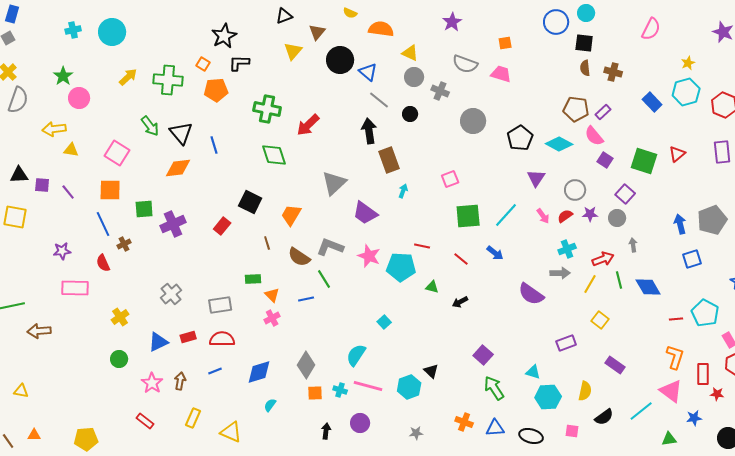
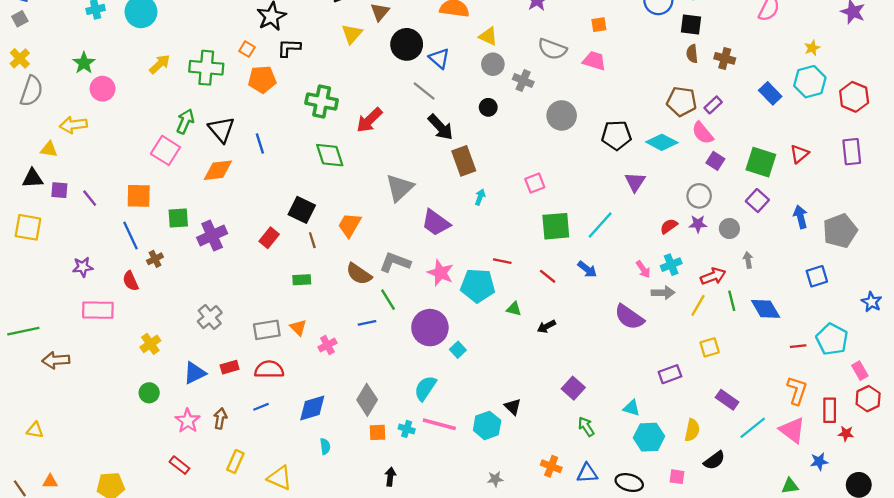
gray line: (379, 100) -> (424, 91), moved
green arrow: (150, 126) -> (185, 121), turned -120
black arrow: (369, 131) -> (440, 127), turned 145
black pentagon: (520, 138) -> (616, 135), turned 30
yellow triangle: (71, 150) -> (49, 149), moved
pink square: (117, 153) -> (165, 150), moved
gray circle: (575, 190) -> (699, 196), moved
purple square: (625, 194) -> (757, 201), moved
pink arrow: (543, 216) -> (643, 269), moved
blue arrow: (680, 224) -> (800, 217), moved
brown line: (267, 243) -> (312, 240), moved
green rectangle: (253, 279) -> (302, 280), moved
orange triangle: (272, 295) -> (298, 328), moved
yellow square: (600, 320) -> (710, 347), turned 36
green arrow: (494, 388) -> (586, 427), size x0.7
cyan semicircle: (270, 405) -> (325, 446), turned 136
cyan line: (641, 411) -> (753, 428), moved
purple circle: (360, 423) -> (430, 328), moved, size x1.6

